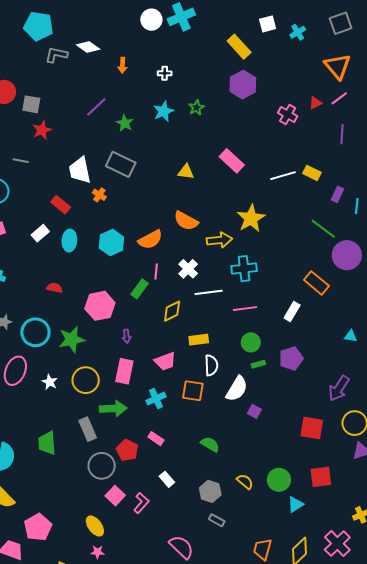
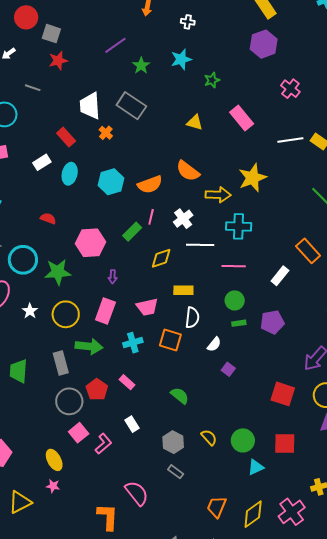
green star: (196, 108) -> (212, 80), moved
pink cross: (288, 115) -> (290, 89), moved
white semicircle: (237, 389) -> (214, 344), size x0.6

